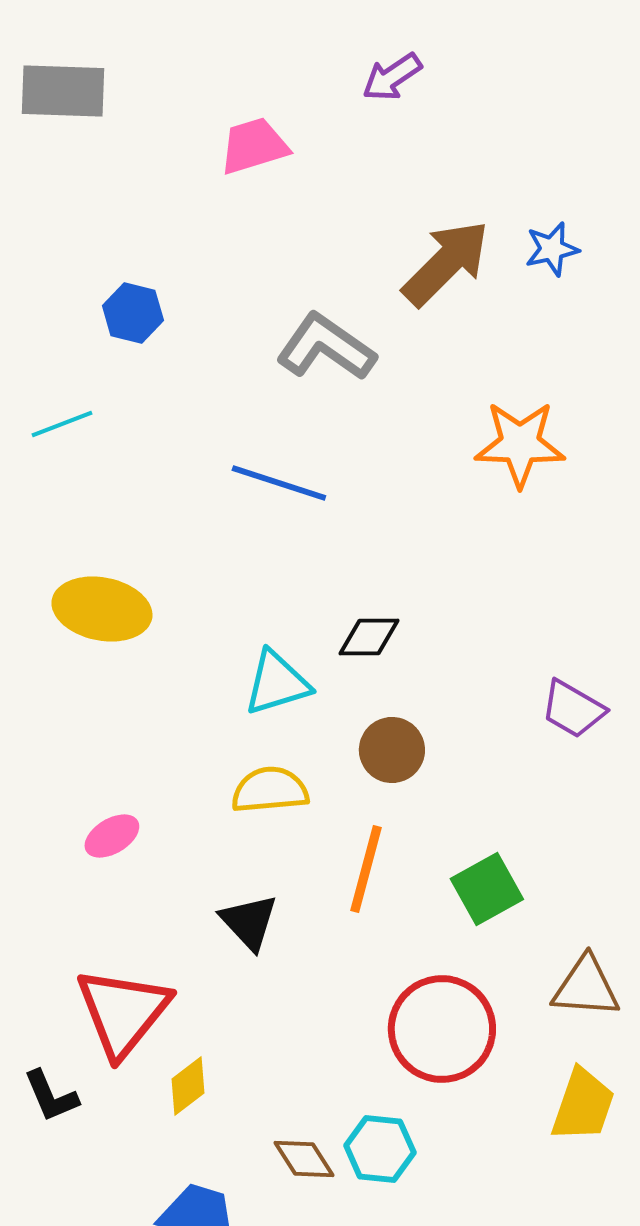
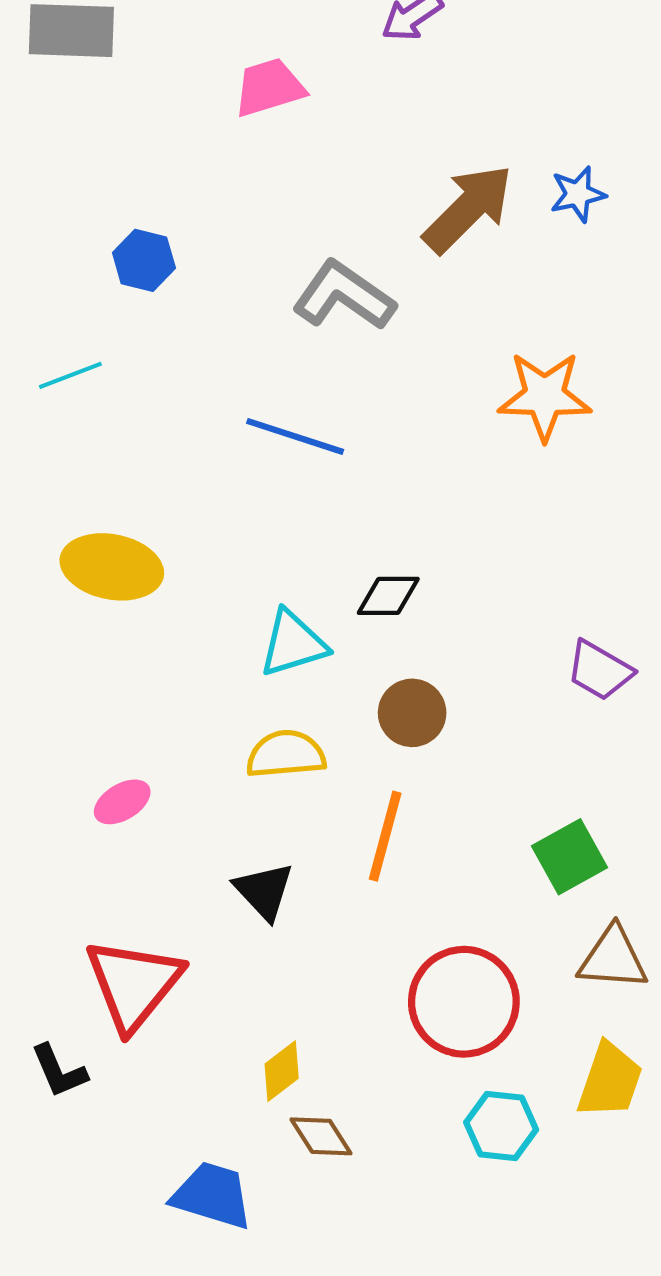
green square: (487, 889) -> (569, 857), moved
yellow diamond: (188, 1086) -> (282, 1071), moved
cyan hexagon: (380, 1149) -> (501, 1126), moved

